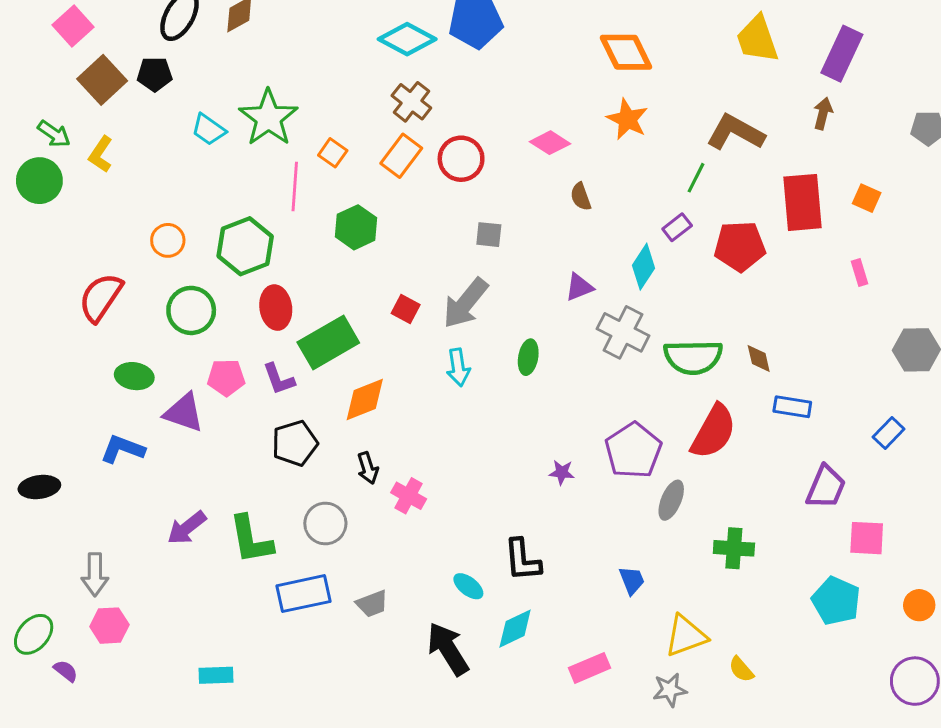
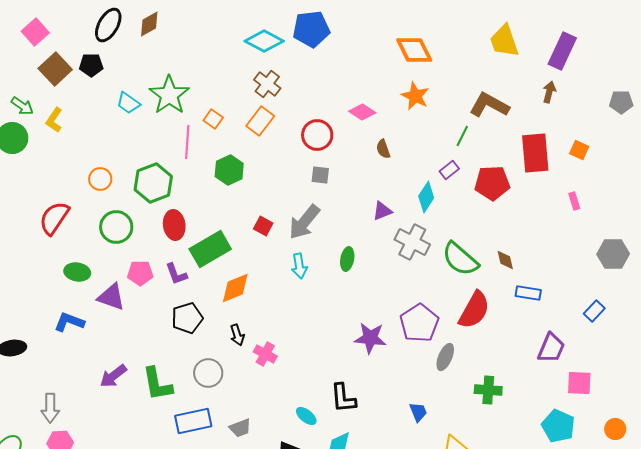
red circle: (461, 159) -> (317, 135), moved
green semicircle: (693, 357) -> (460, 259), turned 42
purple star: (562, 472) -> (370, 338), size x1.8

